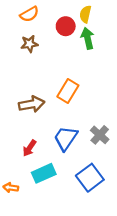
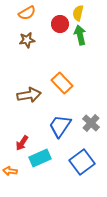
orange rectangle: (68, 91) -> (62, 83), turned -75
red arrow: (29, 148) -> (22, 143), moved

